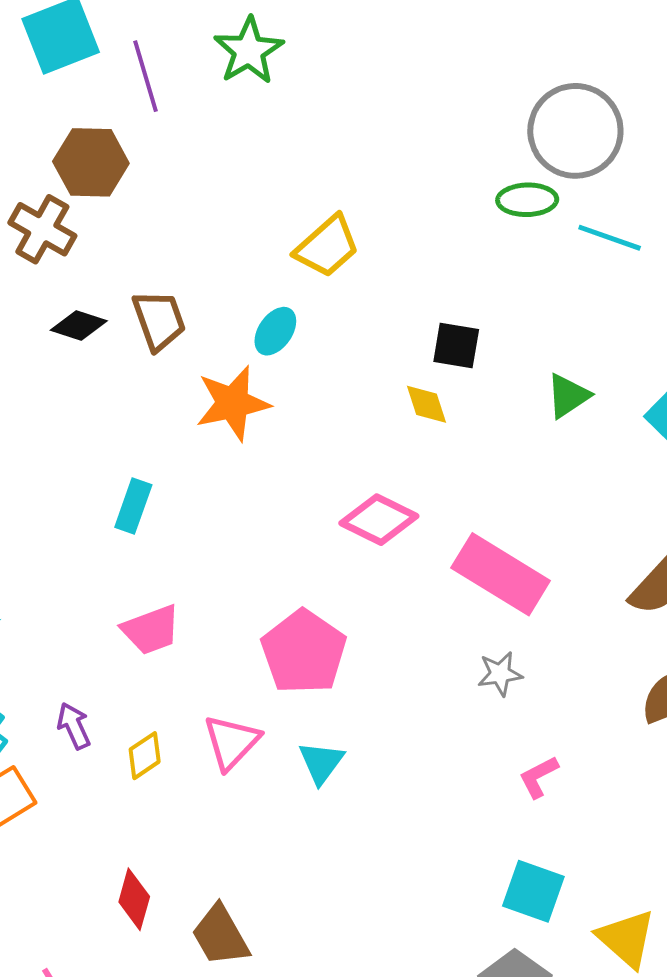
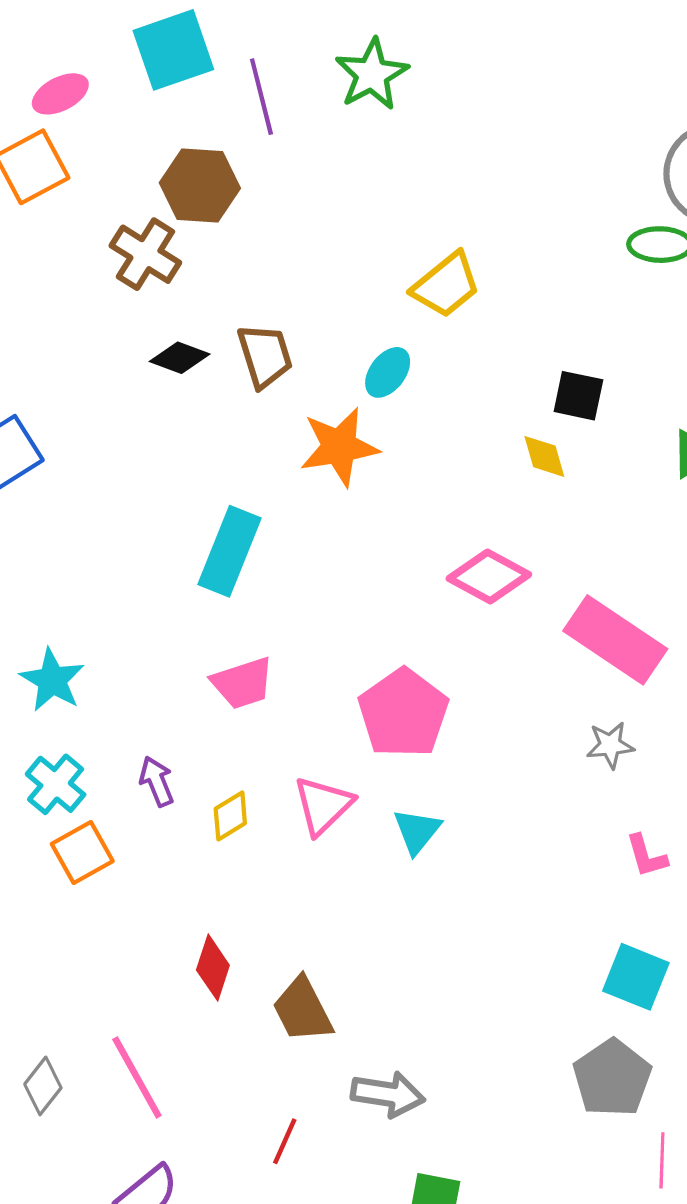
cyan rectangle: (133, 506) -> (229, 551), size x1.5
pink L-shape: (539, 777) -> (646, 856), turned -81

